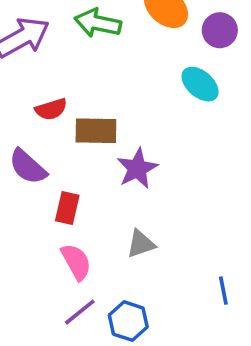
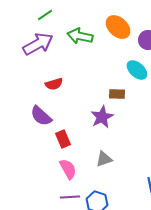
brown rectangle: (96, 131) -> (117, 94), moved, size x0.7
red rectangle: (67, 208) -> (63, 139), turned -36
purple line: (80, 312) -> (70, 197), turned 36

